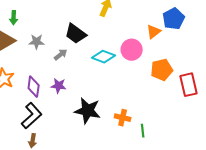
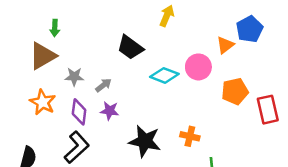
gray star: (37, 42) -> (74, 77), moved
gray arrow: (61, 55) -> (103, 85), moved
orange cross: (123, 118) -> (190, 136), moved

